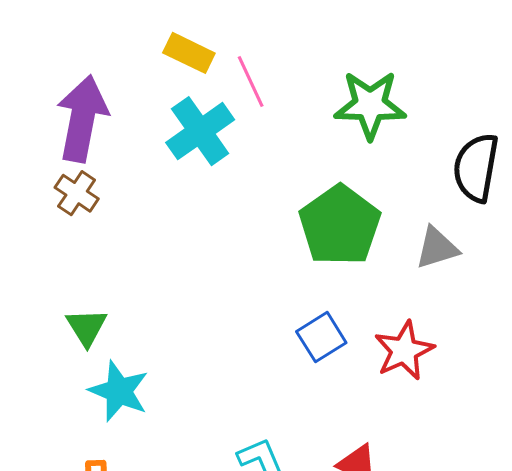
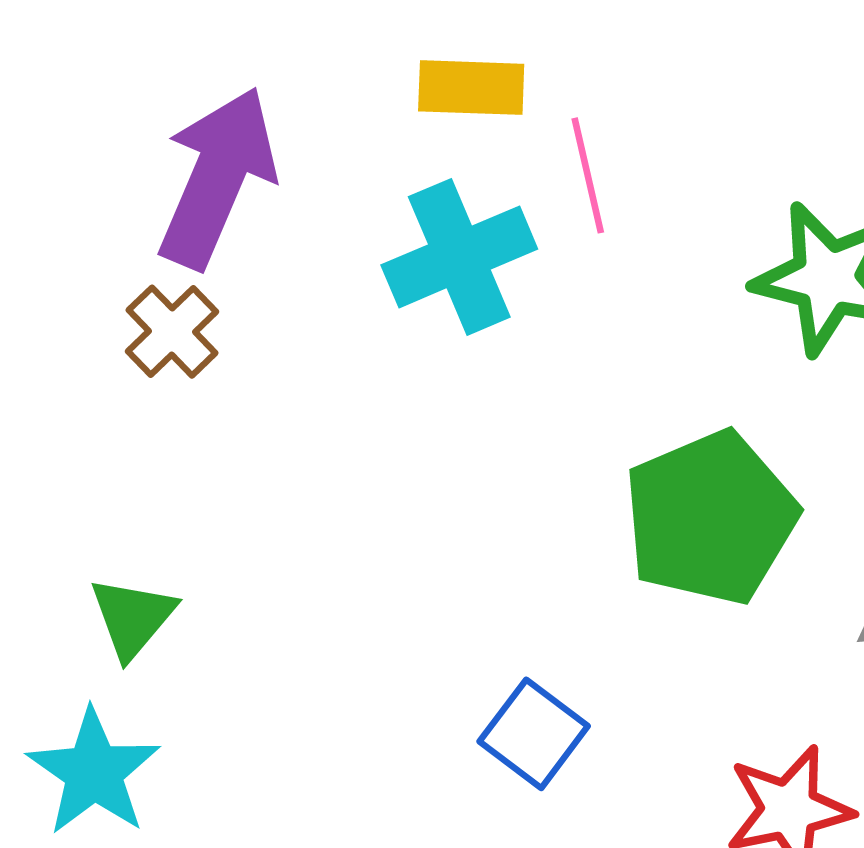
yellow rectangle: (189, 53) -> (471, 88), turned -36
blue square: (321, 337) -> (534, 734), moved, turned -33
cyan star: (119, 391) -> (94, 772), moved

